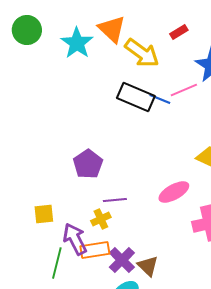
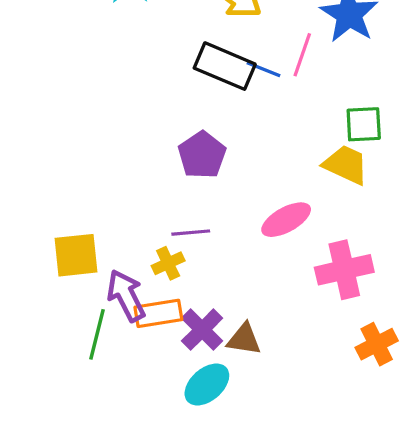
pink line: (184, 90) -> (302, 55), turned -48
purple pentagon: (88, 164) -> (202, 155), moved
yellow square: (44, 214) -> (76, 255), size x1.4
brown triangle: (148, 266) -> (244, 339), turned -35

